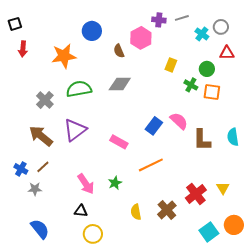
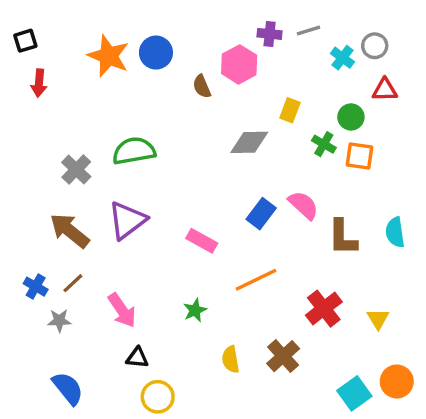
orange star: (64, 56) -> (109, 56), moved, turned 30
gray diamond: (120, 84) -> (249, 142), moved
pink arrow: (86, 184) -> (122, 310), moved
red cross: (196, 194) -> (324, 309), moved

